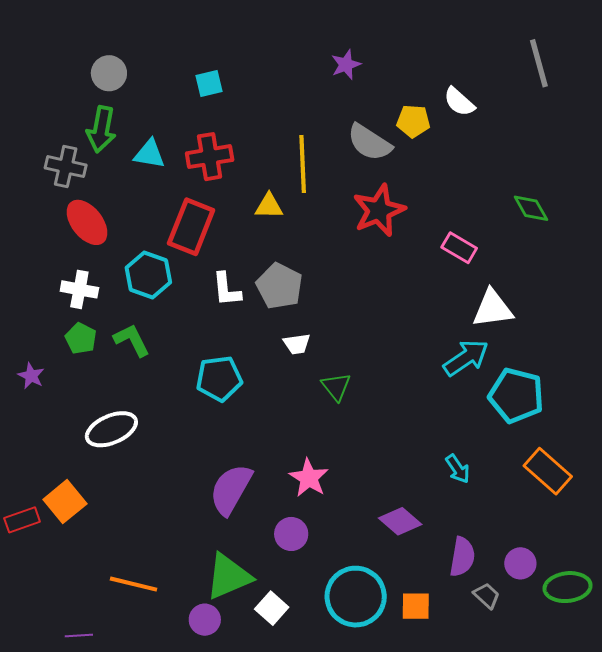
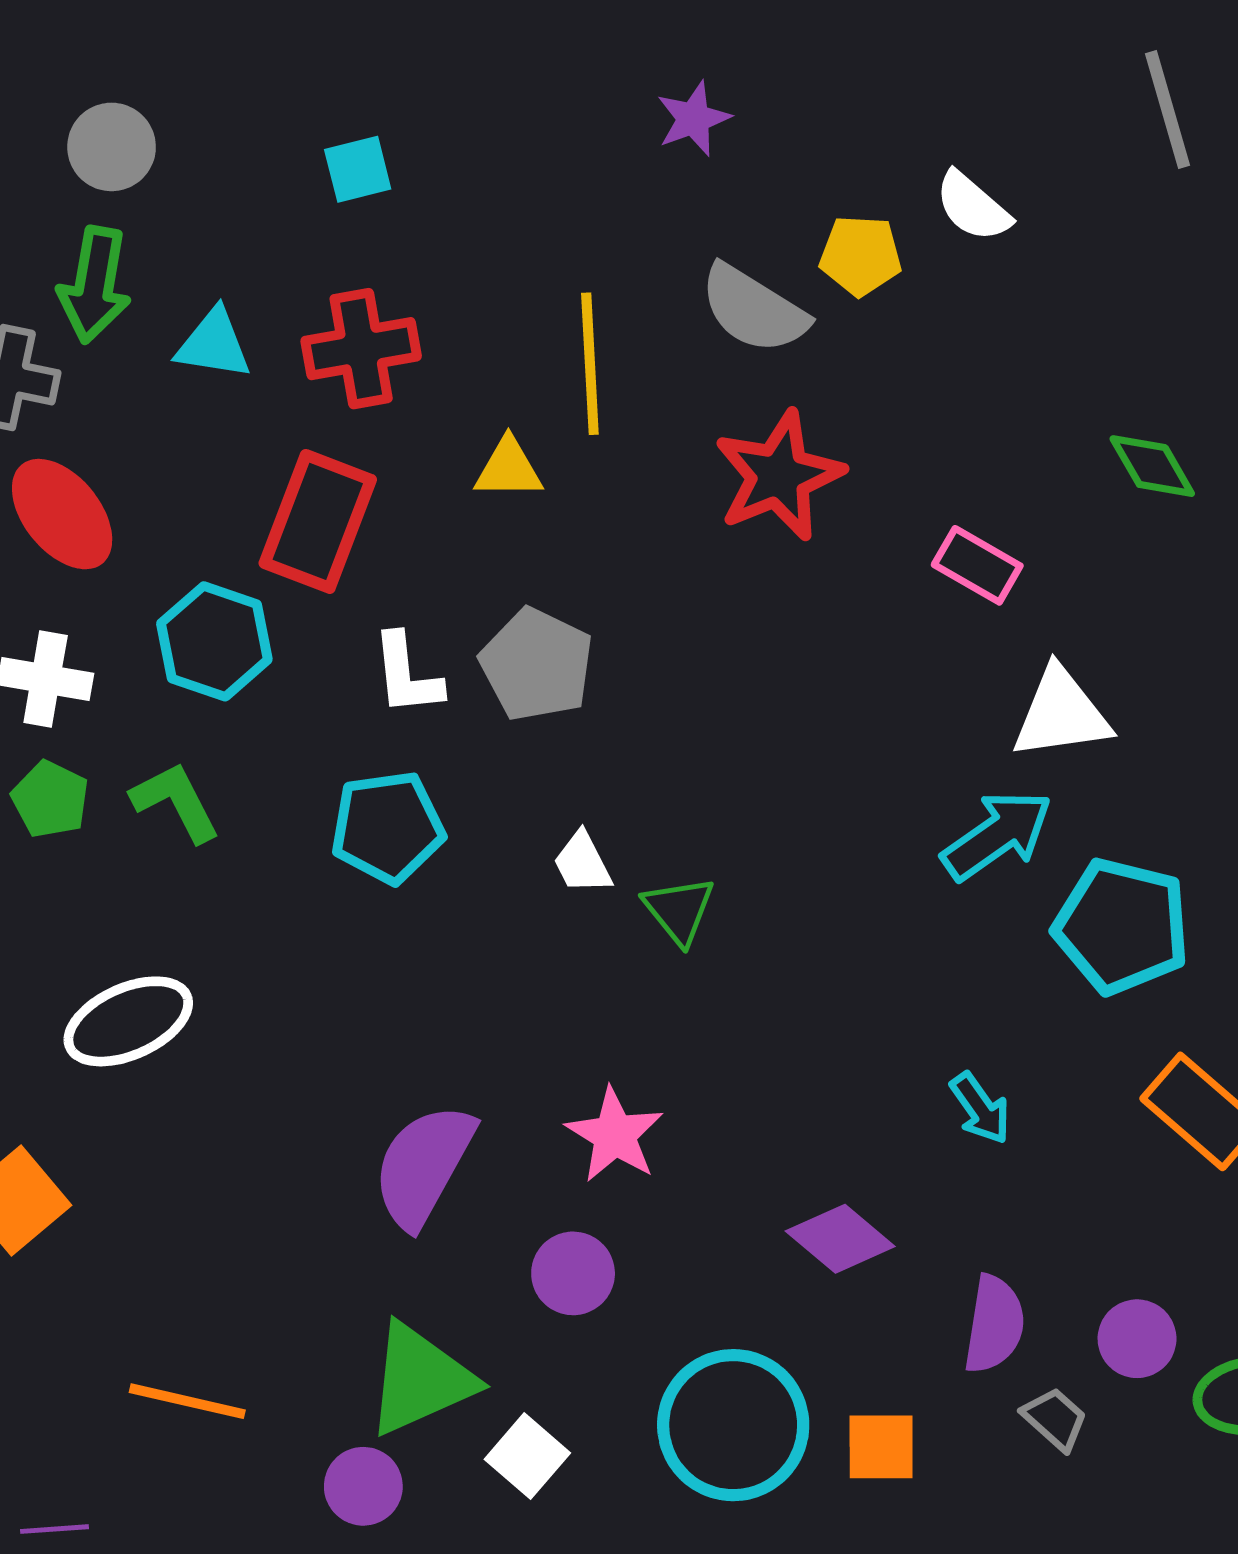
white trapezoid: (297, 344) -> (582, 863), moved, turned 72
cyan pentagon: (219, 378) -> (388, 827), moved

